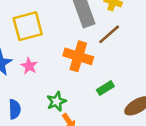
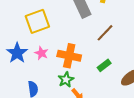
brown line: (109, 34) -> (105, 33), moved
orange cross: (78, 56) -> (69, 56), moved

